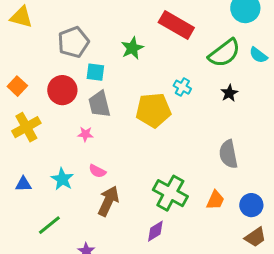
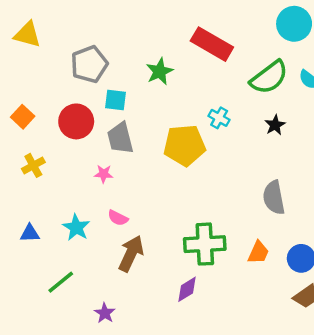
yellow cross: (26, 127) -> (33, 165), size x0.7
green cross: (170, 193) -> (205, 244), turned -32

